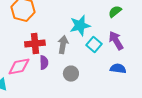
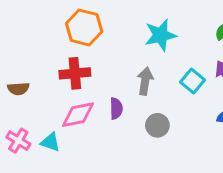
cyan star: (80, 26) -> (160, 35), moved
red cross: (35, 44) -> (75, 73), moved

